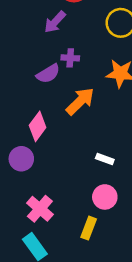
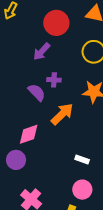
purple semicircle: (48, 74) -> (37, 92), turned -102
pink diamond: (38, 126) -> (29, 134), turned 35

